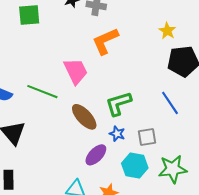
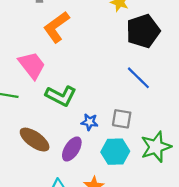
green L-shape: (118, 104) -> (61, 96), moved, turned -124
brown ellipse: (84, 117) -> (35, 140), moved
gray square: (147, 137) -> (122, 119), turned 30

